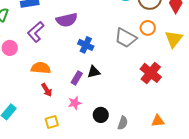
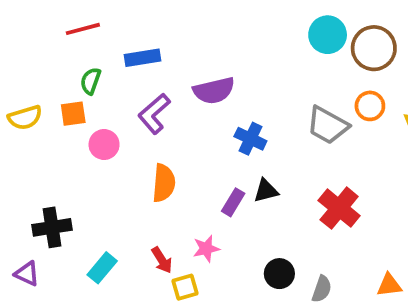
orange semicircle: (41, 68) -> (164, 183), turned 90
red cross: (151, 73) -> (339, 208), moved
red arrow: (47, 90) -> (162, 260), moved
pink star: (75, 103) -> (206, 249), moved

